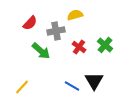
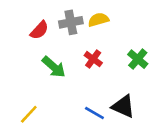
gray cross: (56, 31) -> (71, 22), moved
red cross: (79, 47) -> (93, 59), moved
black triangle: (94, 81) -> (123, 106), turned -36

